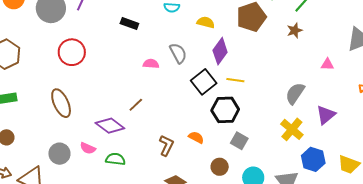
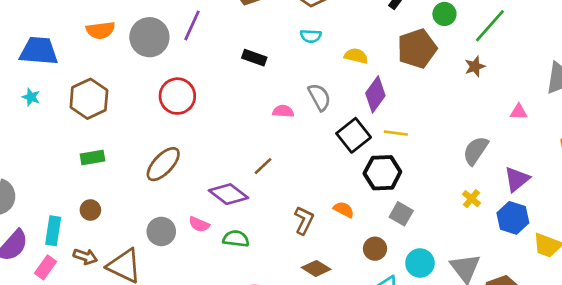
brown ellipse: (61, 103) -> (163, 164), turned 68
yellow cross: (292, 129) -> (471, 199), size x0.6
blue hexagon: (313, 159) -> (513, 218), moved

